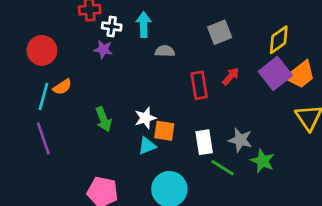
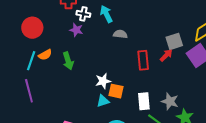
cyan arrow: (144, 24) -> (106, 14), turned -30
gray square: (220, 32) -> (174, 41), moved
green arrow: (104, 119) -> (68, 61), moved

